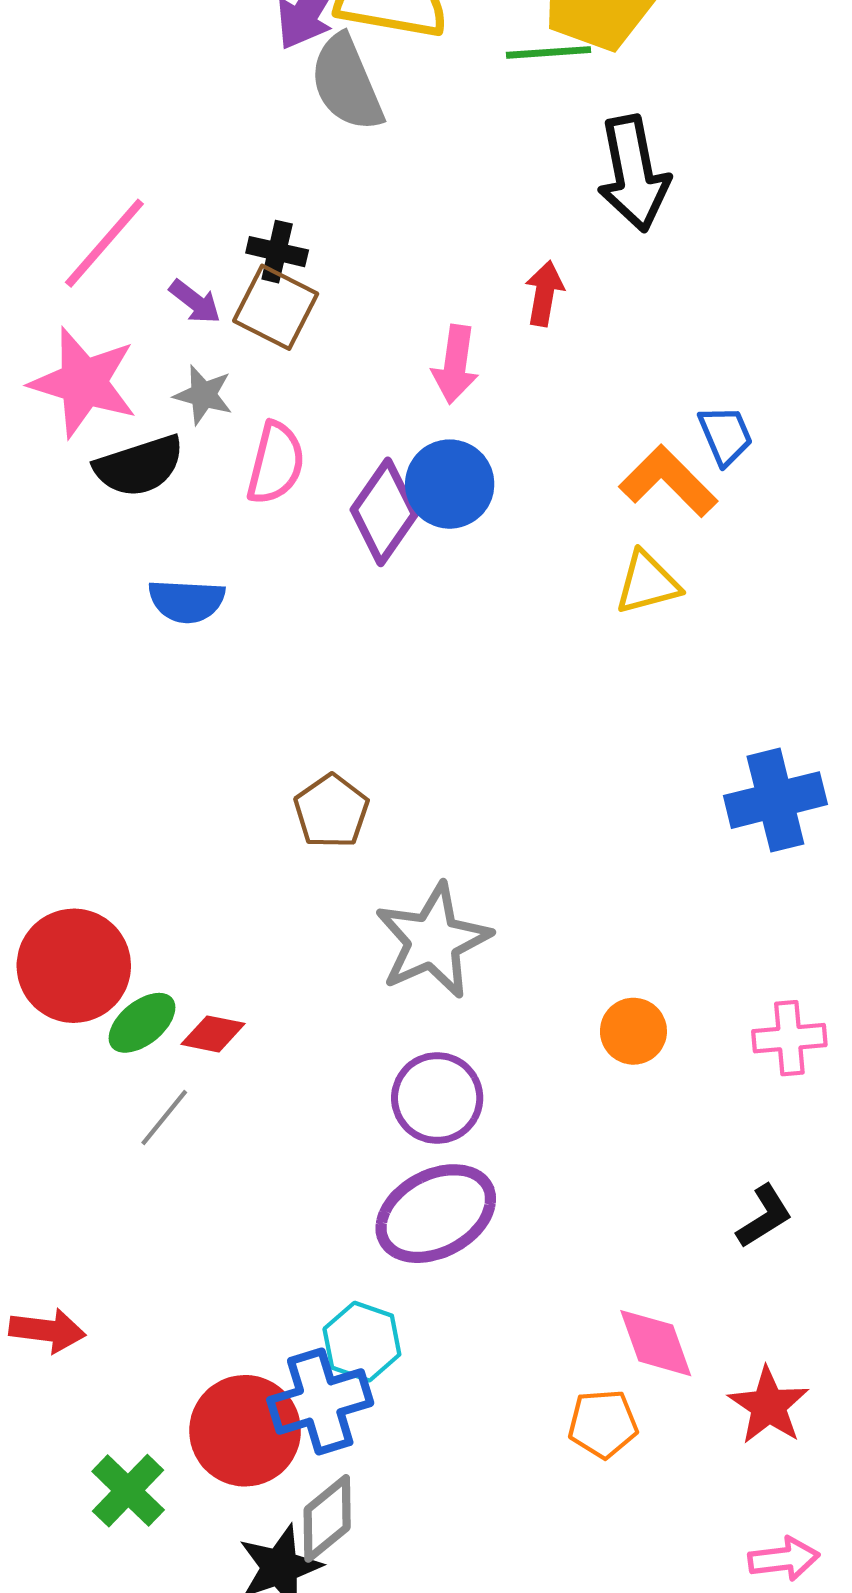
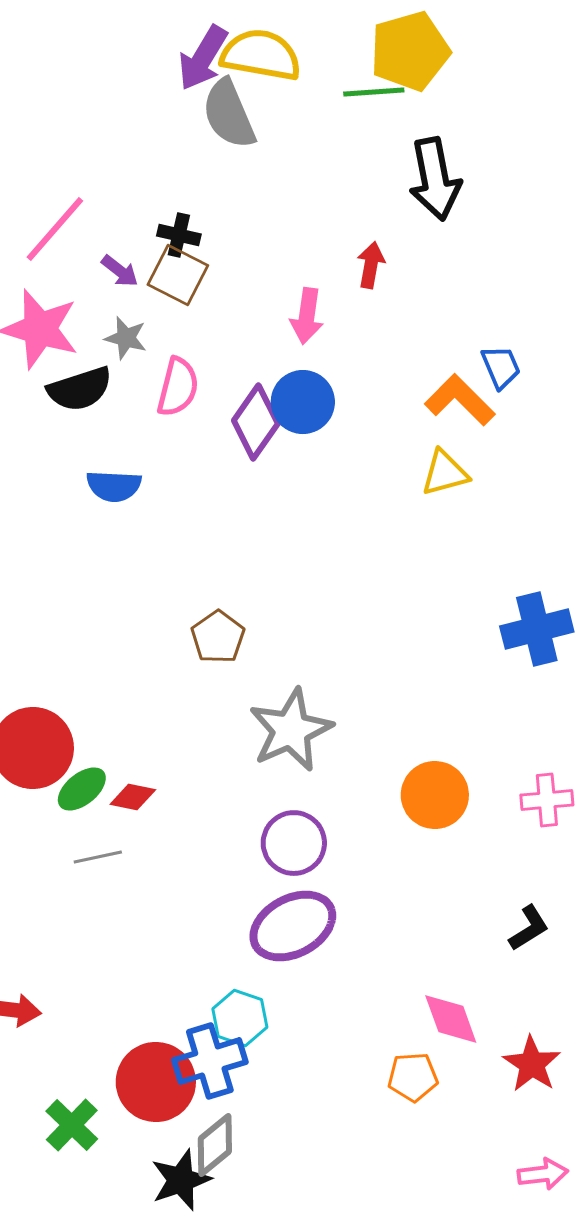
orange circle: (633, 1031) -> (435, 795), size x1.4
gray line: (164, 1117) -> (98, 857), turned 39

